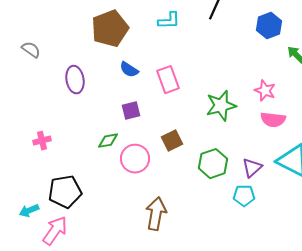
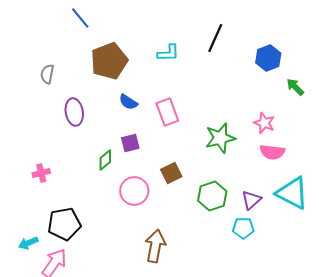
gray semicircle: (31, 50) -> (47, 74), moved, turned -114
green diamond: (108, 141) -> (105, 160), moved, turned -30

